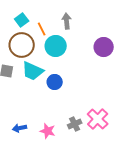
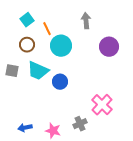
gray arrow: (67, 21) -> (86, 21), moved
brown circle: (22, 45) -> (27, 45), size x0.6
pink cross: (98, 119) -> (102, 105), moved

